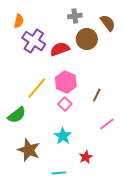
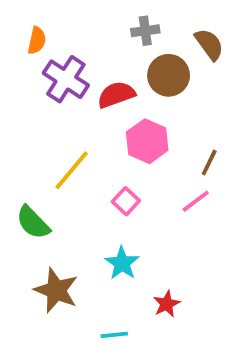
pink hexagon: (66, 82) -> (147, 141), moved
brown line: (97, 95) -> (209, 162), moved
green semicircle: (17, 115) -> (33, 223), turned 84
pink line: (107, 124) -> (196, 201), moved

